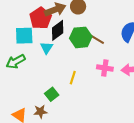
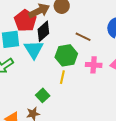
green hexagon: (81, 37) -> (66, 55), moved
cyan triangle: (46, 48) -> (34, 49), size x1.5

